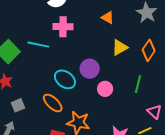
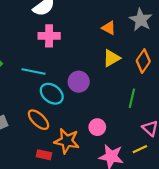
orange triangle: (108, 18) -> (109, 28), moved
cyan line: (38, 45) -> (34, 72), moved
pink circle: (105, 89) -> (97, 127), moved

